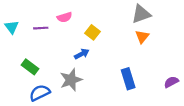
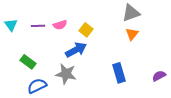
pink semicircle: (64, 17) -> (60, 25), moved
blue arrow: (82, 54) -> (76, 50), size x1.5
gray star: (71, 80) -> (66, 74), turned 30

